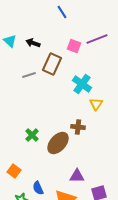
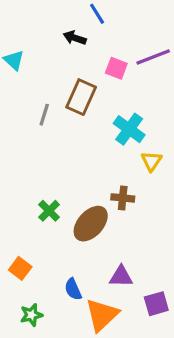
black arrow: (33, 43) -> (75, 38), moved
gray line: (29, 75) -> (44, 115), turned -56
blue semicircle: (38, 188) -> (73, 289), moved

